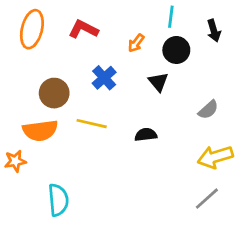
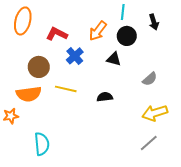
red L-shape: (83, 29) -> (57, 34), moved
orange arrow: (136, 43) -> (98, 31), size x1.5
black triangle: (158, 82) -> (114, 59), turned -35

